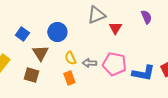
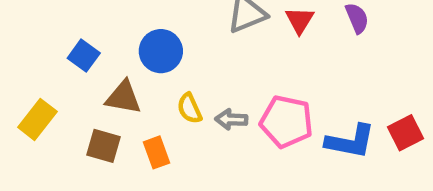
red triangle: (115, 28) -> (300, 20), moved
brown triangle: (40, 53) -> (123, 97), turned -48
orange rectangle: (69, 78) -> (156, 152), moved

